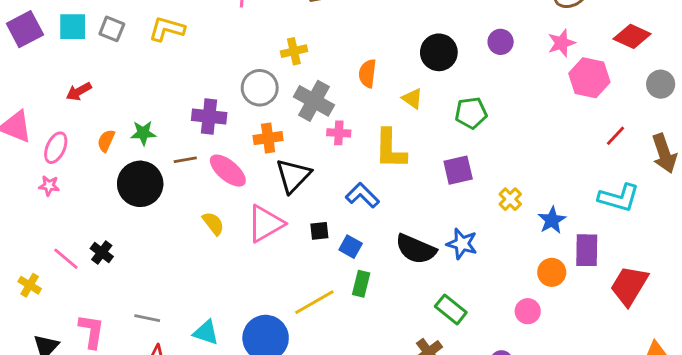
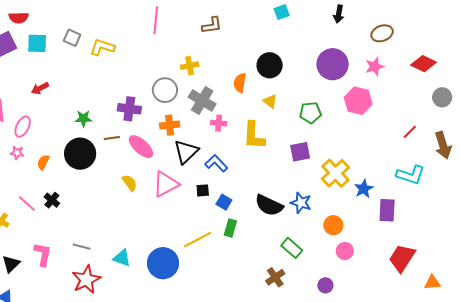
gray square: (112, 29) -> (72, 38), moved
purple circle: (501, 42) -> (333, 64), size x1.8
black circle: (439, 52) -> (270, 65), moved
pink hexagon: (589, 78) -> (358, 101), moved
orange semicircle: (106, 141) -> (43, 162), moved
blue L-shape: (362, 195) -> (216, 163), moved
yellow cross: (510, 199) -> (335, 173), size x1.8
orange circle: (552, 272) -> (333, 225), moved
red trapezoid: (629, 286) -> (402, 258), moved

